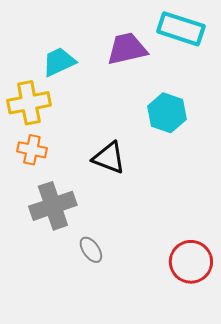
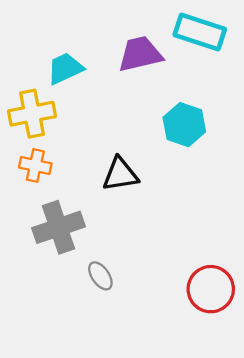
black triangle: (109, 158) -> (120, 174), turned -30

